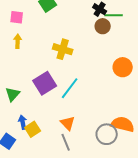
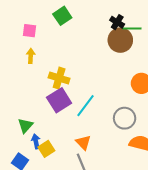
brown circle: (103, 26) -> (120, 40), size x1.5
yellow cross: (63, 49) -> (59, 78), moved
green triangle: (13, 94) -> (25, 126), moved
gray circle: (107, 134) -> (125, 118), moved

